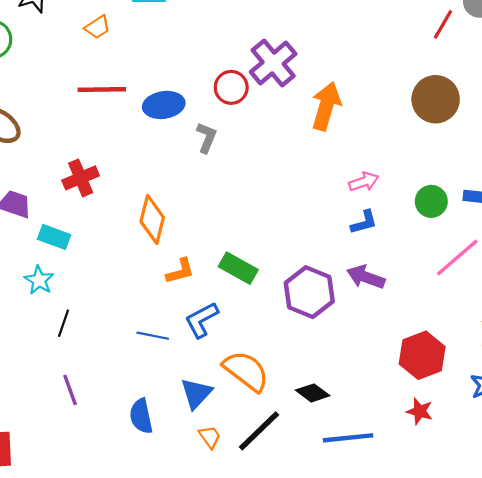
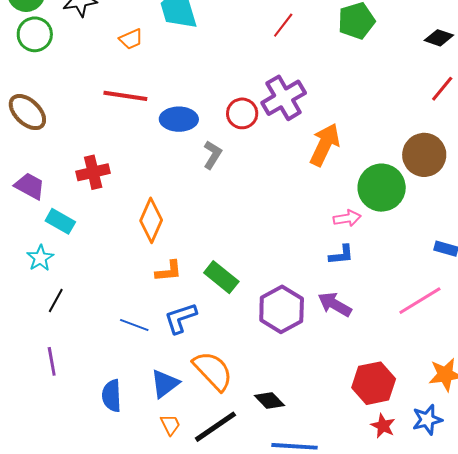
green circle: (431, 201) -> (382, 188), moved, size x1.6
red star: (420, 411) -> (383, 426), moved

